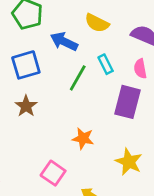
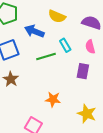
green line: (78, 78) -> (46, 57), turned 48
purple rectangle: (128, 102) -> (83, 71), size x0.7

